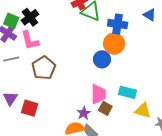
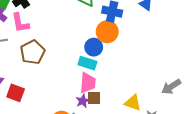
cyan rectangle: (127, 92) -> (87, 63), moved
brown square: (105, 108) -> (94, 98), turned -32
purple star: (84, 113) -> (83, 101), moved

